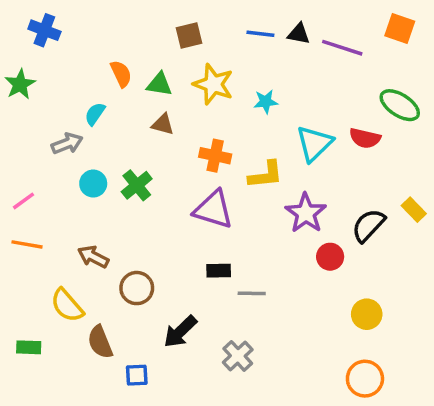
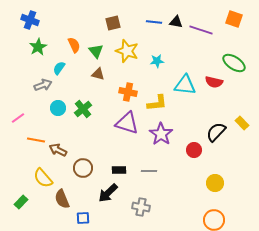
green star: (20, 84) -> (38, 47), moved
green triangle: (159, 84) -> (96, 51), turned 42
cyan triangle: (314, 143) -> (185, 85), turned 50
purple star: (306, 213) -> (161, 134), moved
orange line: (27, 244) -> (36, 140), moved
black rectangle: (219, 271) -> (119, 170), moved
green rectangle: (29, 347) -> (21, 202), turned -48
gray cross: (238, 356) -> (141, 207), turned -36

